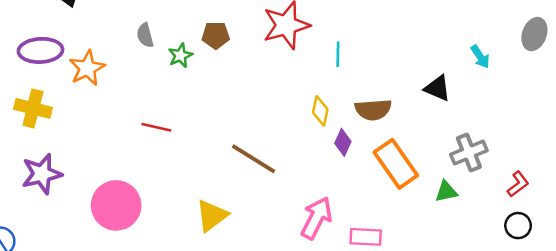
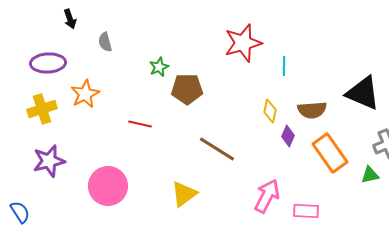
gray semicircle: (145, 35) -> (105, 42), moved
brown pentagon: (216, 35) -> (187, 89), moved, size x1.4
orange star: (87, 68) -> (85, 94), moved
black triangle: (437, 88) -> (363, 93), size x1.6
yellow cross: (33, 108) -> (42, 109), turned -32

